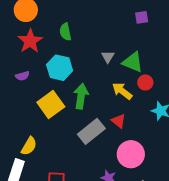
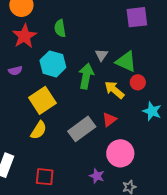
purple square: (142, 17) -> (137, 17), size x1.6
green arrow: (81, 96) -> (86, 76), moved
red triangle: (118, 121) -> (109, 120), turned 42
yellow semicircle: (29, 146) -> (39, 130), moved

